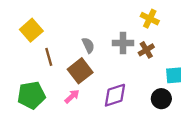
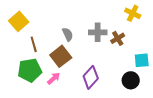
yellow cross: (150, 19) -> (133, 13), moved
green pentagon: (31, 95) -> (30, 70), moved
purple diamond: (115, 95) -> (91, 77), turned -30

